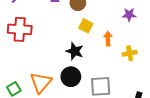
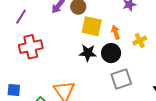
yellow square: (86, 26) -> (92, 26), size x1.5
black circle: (71, 77) -> (111, 53), moved

